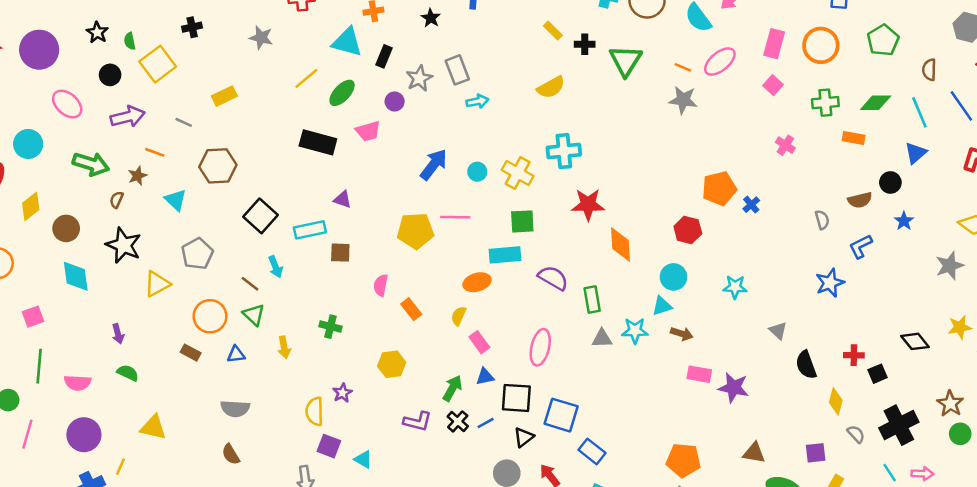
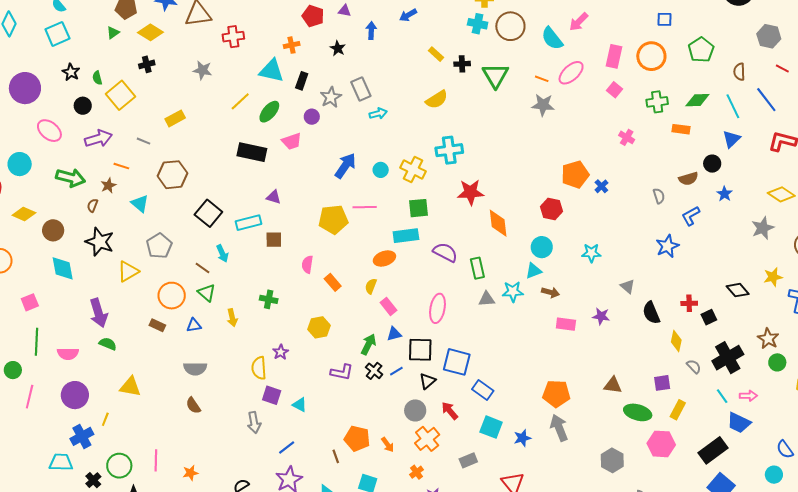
yellow diamond: (31, 206) -> (24, 214), turned 65
purple arrow: (118, 334) -> (99, 313), size x1.8
purple star: (734, 388) -> (601, 316), moved, size x0.7

